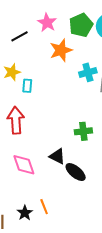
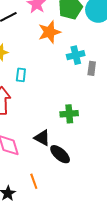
cyan rectangle: (27, 86) -> (21, 75), moved
orange line: (44, 207) -> (34, 181), moved

